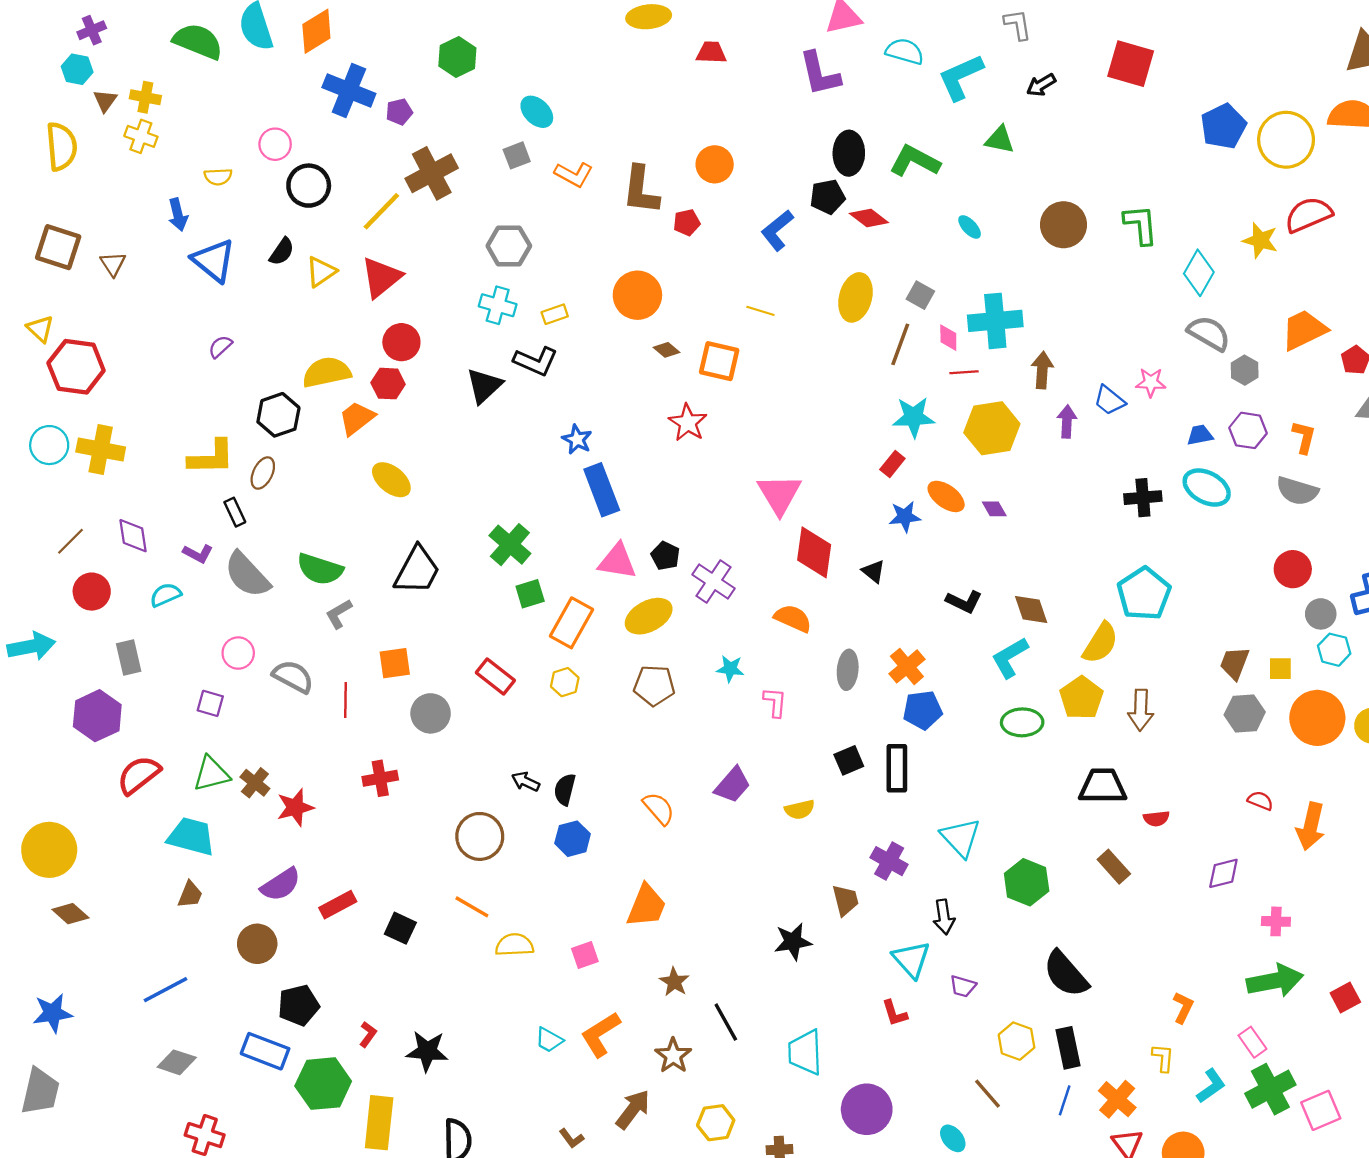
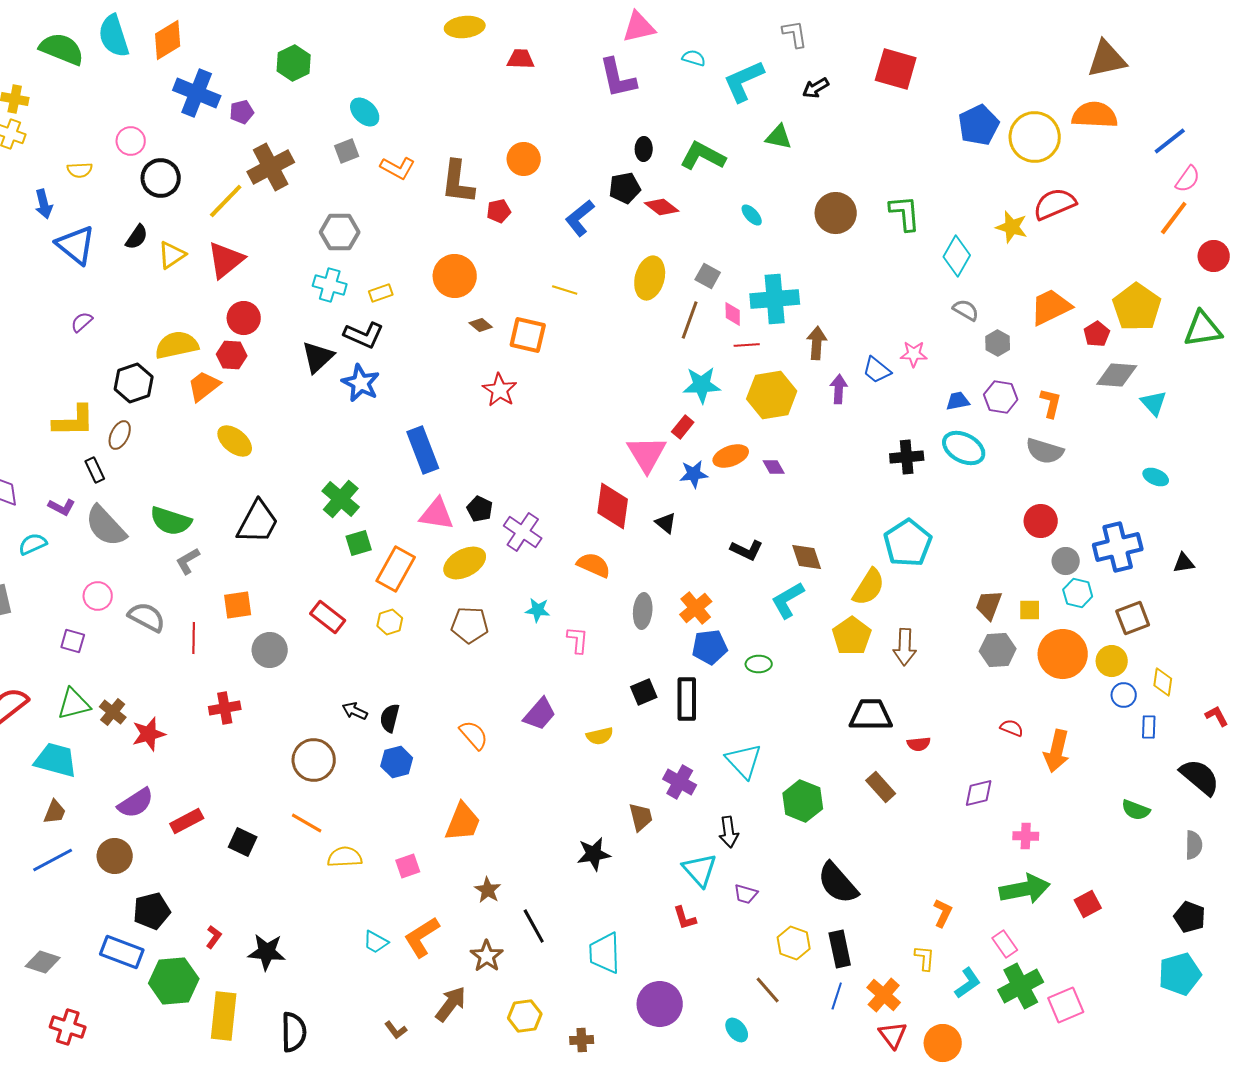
cyan semicircle: (905, 51) -> (694, 58), size x0.7
black ellipse: (849, 153) -> (644, 149), size x0.6
gray semicircle: (1209, 333) -> (966, 310), size x0.7
blue star: (577, 439) -> (361, 383), moved, size x1.4
pink triangle: (779, 494) -> (647, 454), moved
orange ellipse: (946, 496) -> (731, 456), turned -56
green ellipse: (1022, 722) -> (759, 664), moved, size x0.7
blue line: (166, 990) -> (53, 860), moved

